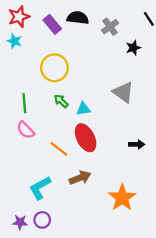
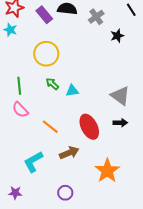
gray triangle: (123, 92) -> (120, 96), moved
red ellipse: (86, 138) -> (89, 127), moved
purple circle: (42, 220) -> (65, 193), moved

